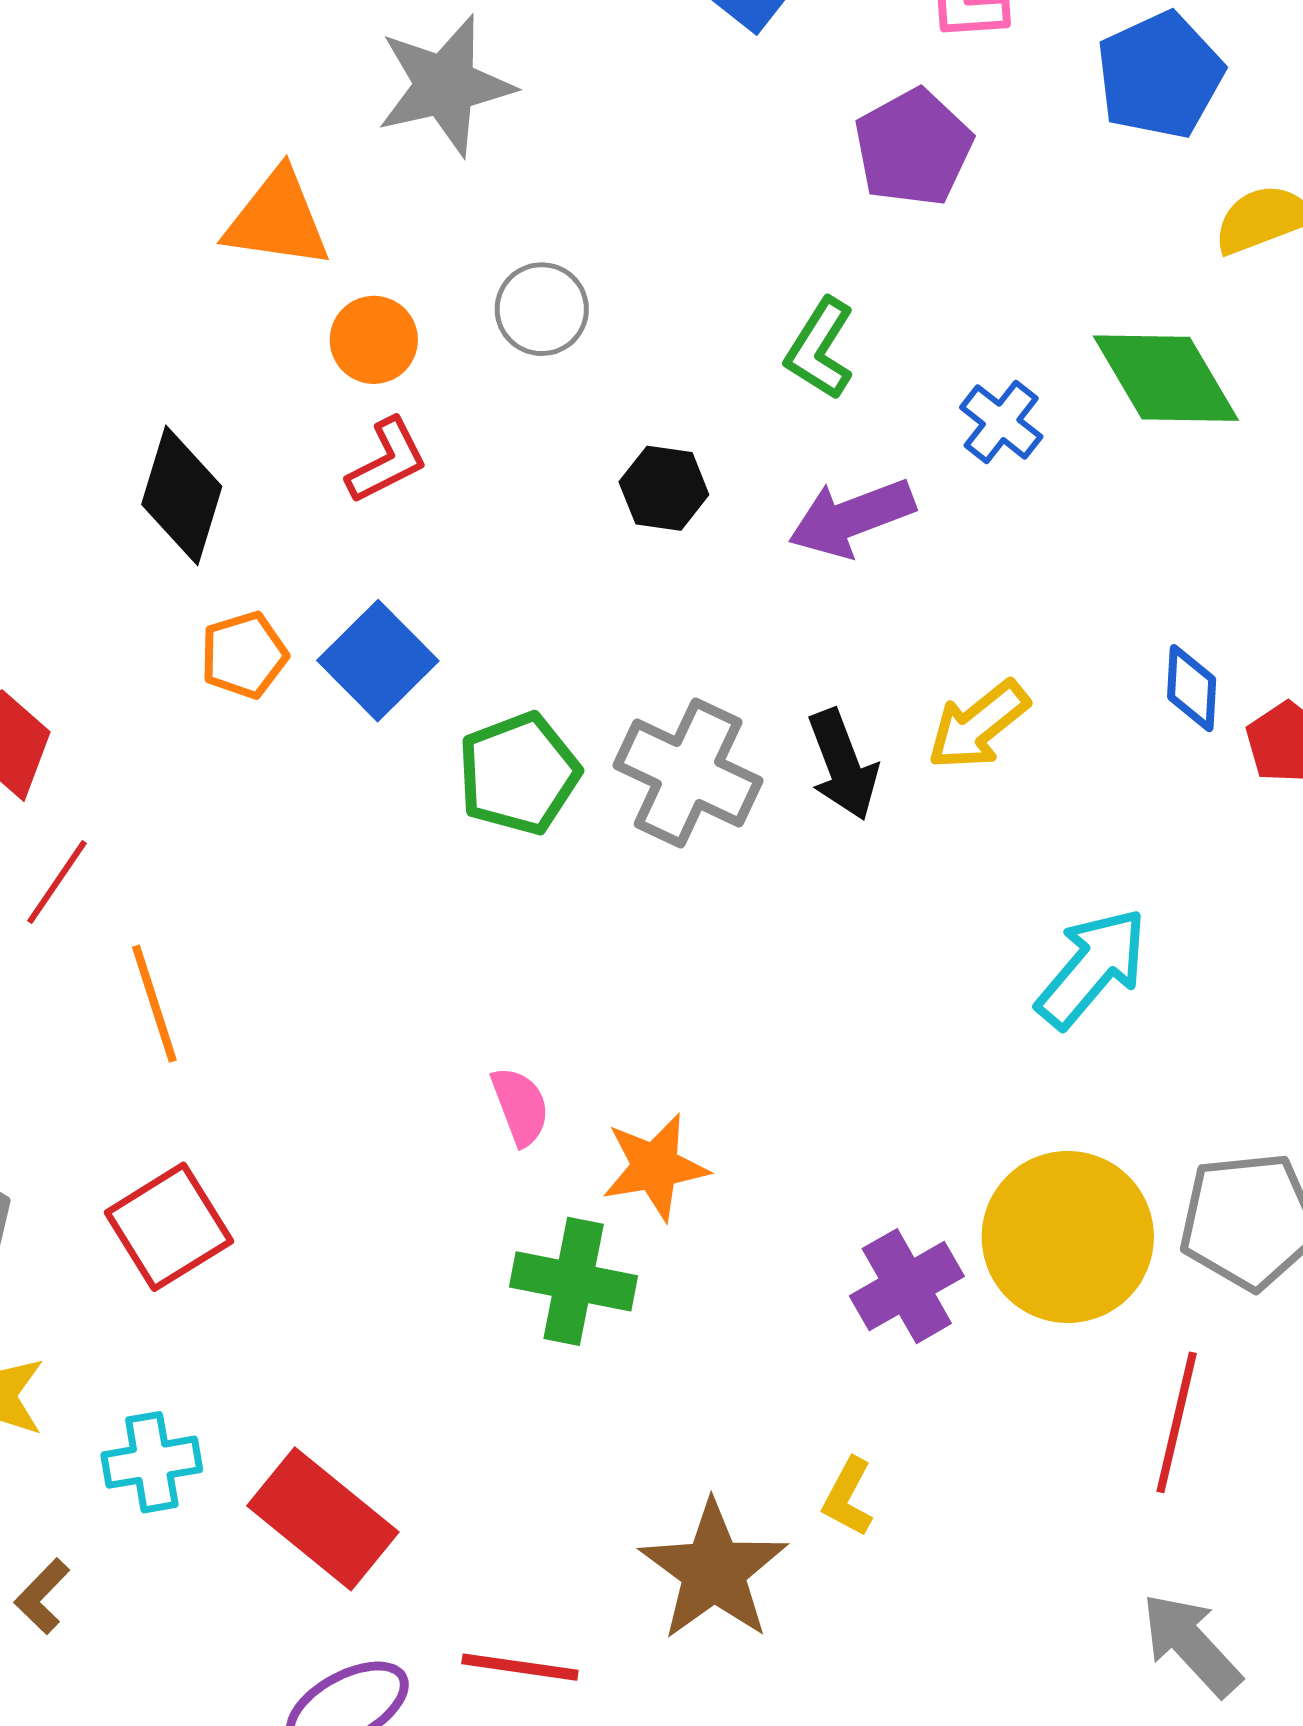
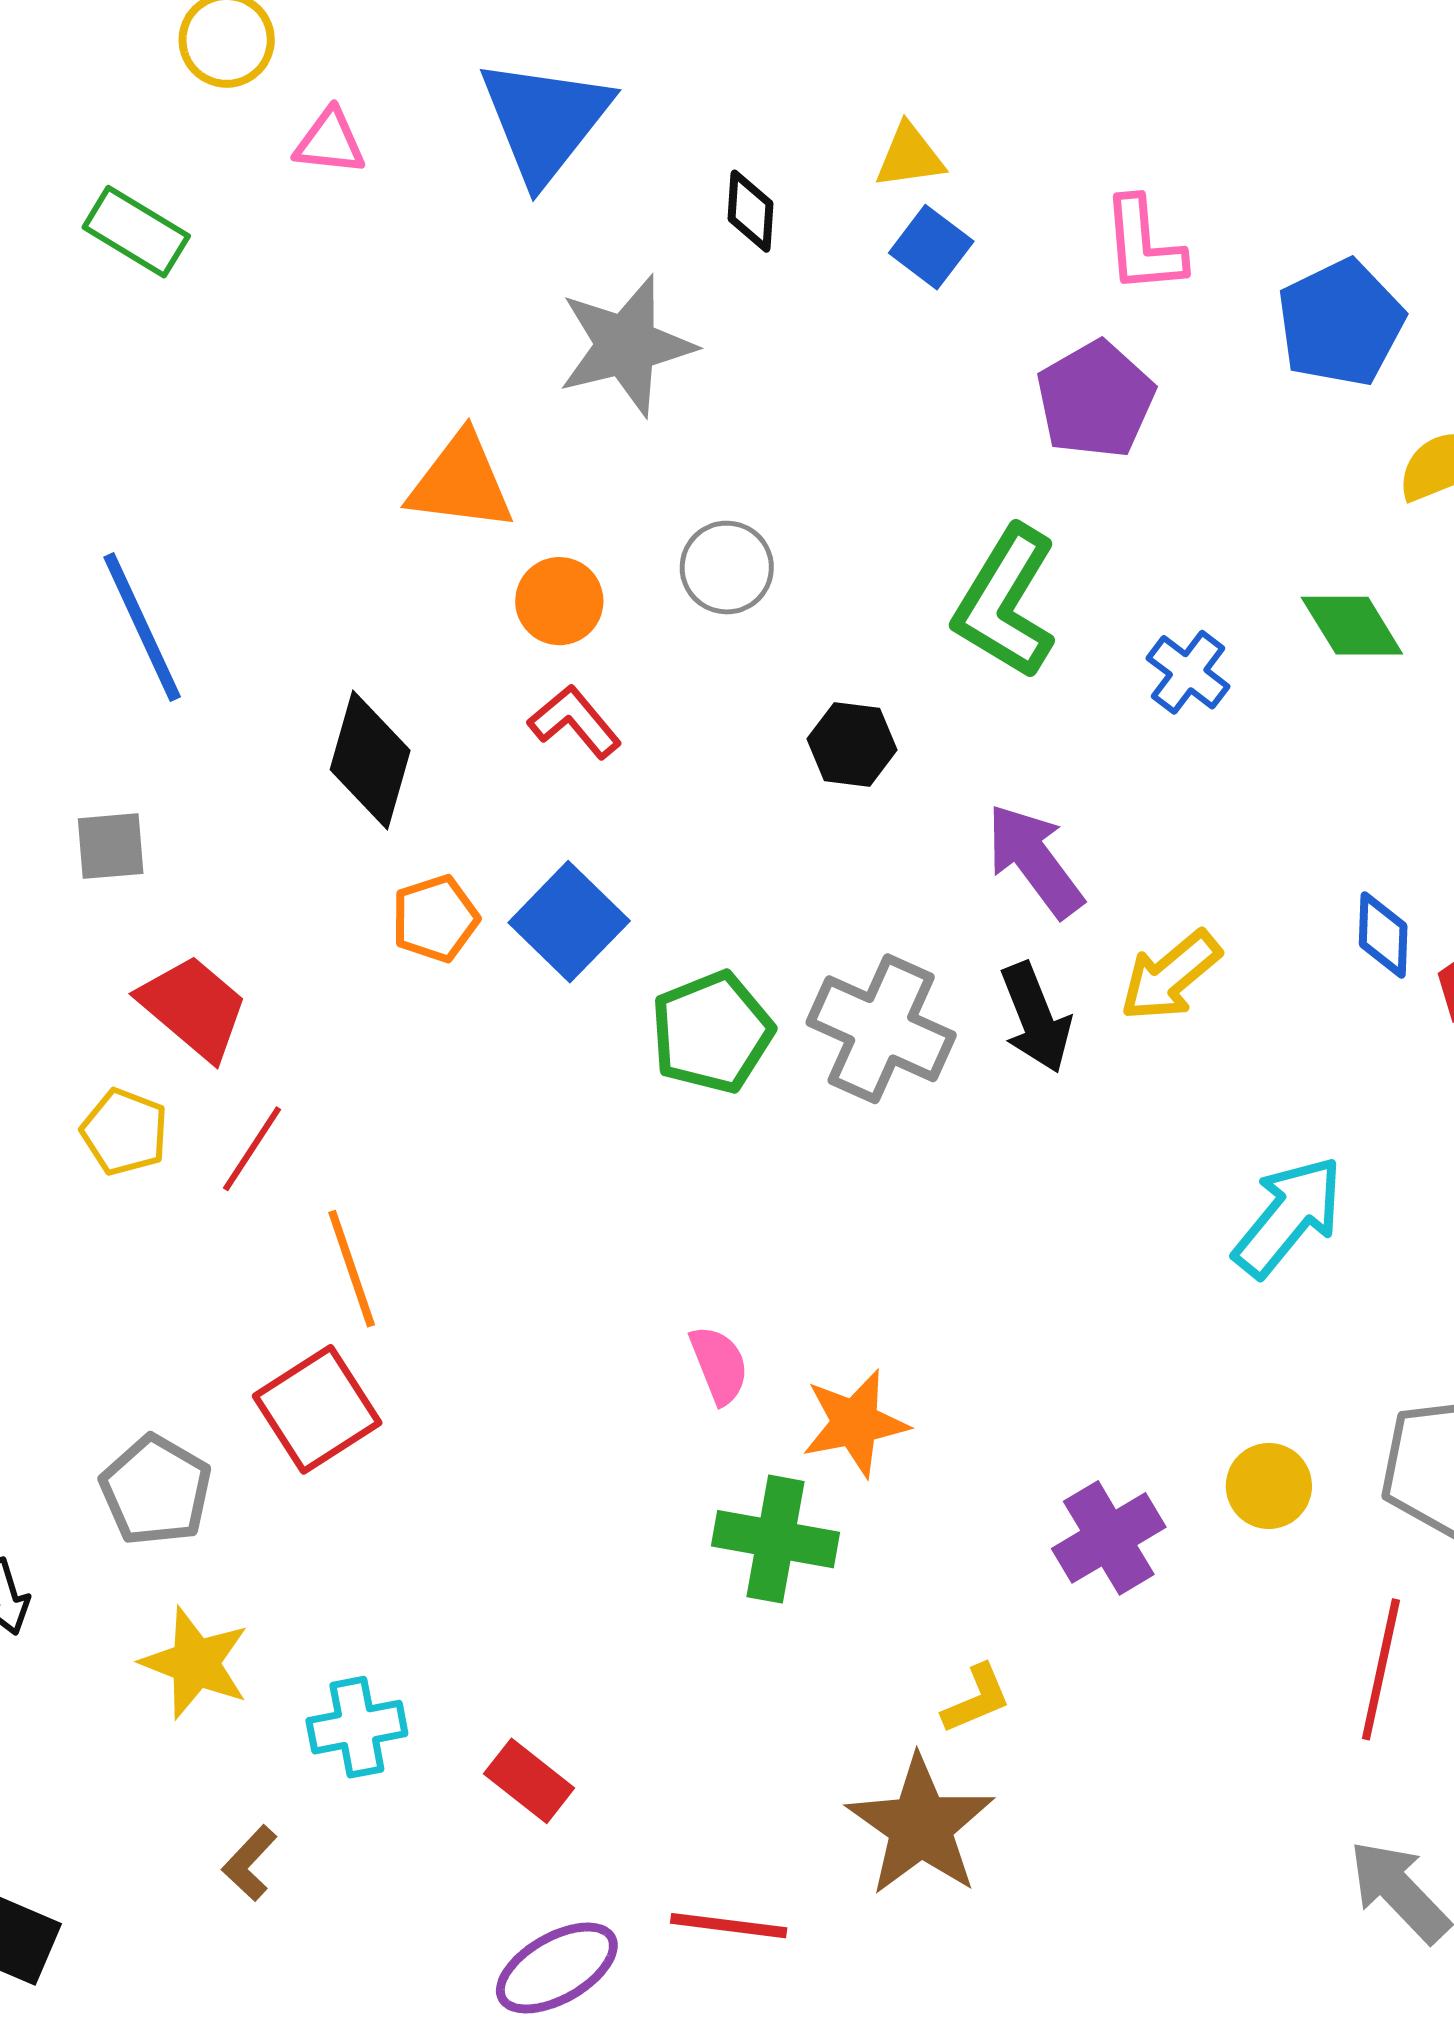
green L-shape: (820, 349) -> (1006, 602), size x1.5
green diamond: (1166, 378) -> (1352, 626), size x0.7
red L-shape: (387, 461) -> (575, 722), turned -102
purple arrow: (852, 518) -> (1035, 861), moved, turned 75
red square: (169, 1227) -> (317, 1409), moved
yellow circle: (1068, 1237) -> (1269, 1486), size x0.5
yellow L-shape: (848, 1497) -> (977, 1699), moved, turned -140
red rectangle: (323, 1519) -> (529, 1781), size x0.6

